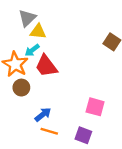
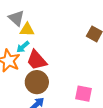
gray triangle: (27, 18) -> (16, 18), turned -30
brown circle: (21, 88) -> (37, 82), moved, size x1.5

